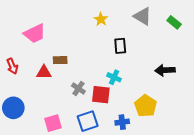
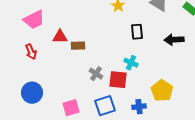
pink trapezoid: (35, 34) -> (34, 20), moved
black arrow: (165, 70) -> (174, 40), moved
red triangle: (44, 72) -> (60, 37), moved

